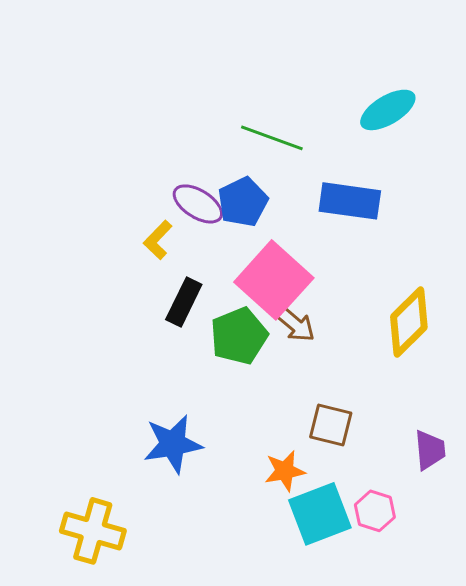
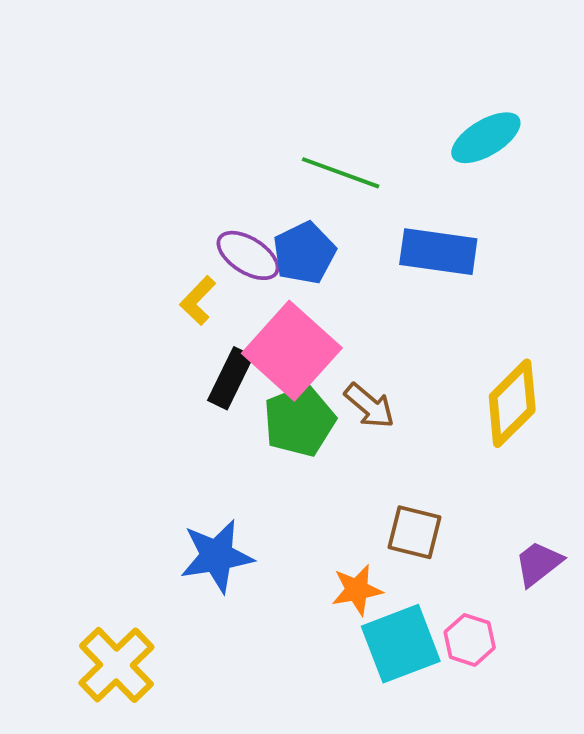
pink square: (274, 280) -> (292, 351), moved
purple trapezoid: (430, 450) -> (538, 564), turned -123
yellow cross: (93, 531) -> (116, 665), turned 30

